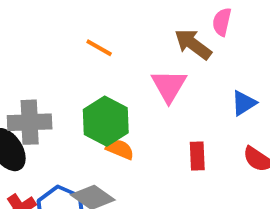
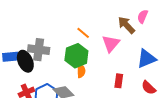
orange line: (99, 48) -> (83, 33), moved
blue triangle: (244, 103) -> (146, 59), size x1.5
orange semicircle: (120, 149) -> (81, 71), turned 56

